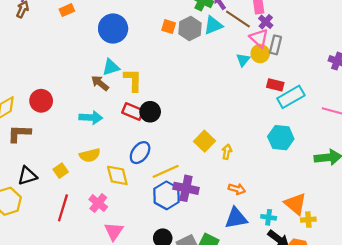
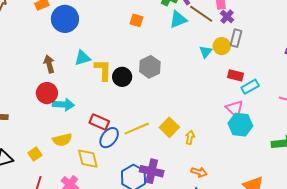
gray hexagon: (190, 28) -> (150, 67), moved
blue circle: (113, 29) -> (65, 19), moved
pink triangle: (259, 38) -> (235, 109), moved
brown arrow: (100, 83) -> (49, 64), moved, turned 36
cyan rectangle: (291, 97) -> (250, 87), size x0.7
red circle: (41, 101) -> (47, 93), moved
red rectangle: (133, 111) -> (99, 122), moved
black circle: (150, 112) -> (122, 77), moved
yellow line: (166, 171) -> (137, 129), moved

